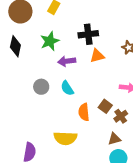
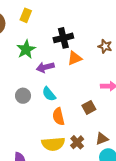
brown square: (105, 106) -> (89, 107), turned 32
orange semicircle: (84, 112) -> (58, 116), moved
brown cross: (121, 116) -> (77, 142), moved

